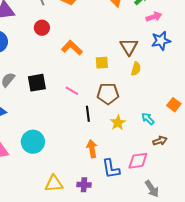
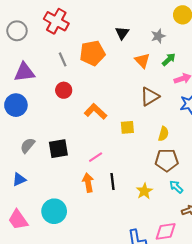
brown triangle: (129, 47) -> (150, 97), moved, turned 30
pink line: (72, 91) -> (96, 157), turned -64
brown pentagon: (108, 94) -> (167, 160), moved
orange arrow: (92, 149) -> (88, 183), moved

